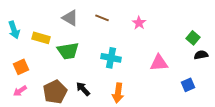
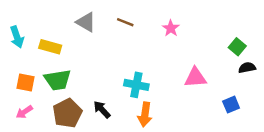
green trapezoid: (68, 51) -> (58, 80), moved
cyan cross: (111, 58) -> (136, 85), moved
orange square: (21, 67) -> (26, 82), turned 35

